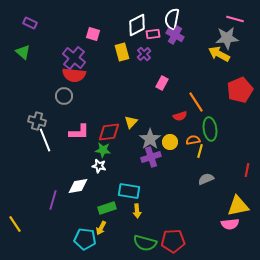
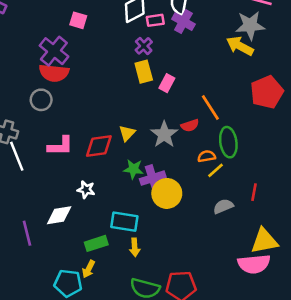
yellow rectangle: (122, 52) -> (144, 72), moved
gray star: (150, 139) -> (164, 134), moved
yellow circle: (170, 142) -> (167, 193), moved, size x1.5
green star: (103, 150) -> (133, 169), moved
yellow line: (200, 151) -> (216, 170), turned 32
red line: (247, 170) -> (254, 192), moved
purple line: (53, 200) -> (27, 233), turned -30
pink semicircle: (230, 224) -> (254, 264), size x1.4

